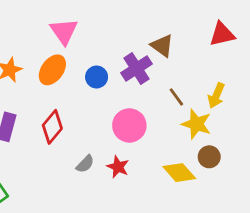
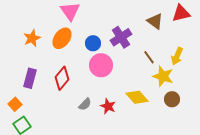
brown triangle: (162, 46) -> (155, 21), moved
pink circle: (129, 125) -> (101, 65), moved
yellow diamond: (179, 173) -> (137, 97), moved

